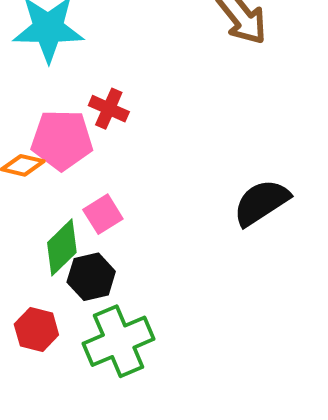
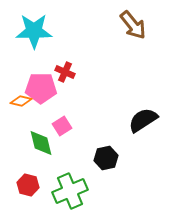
green diamond: (62, 247) -> (41, 143), turned -60
black hexagon: (91, 277) -> (106, 158), moved

